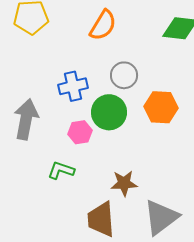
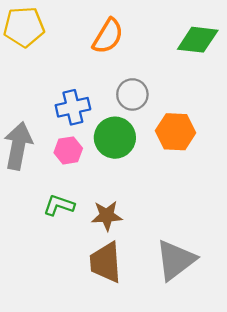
pink hexagon: (80, 132) -> (68, 150), moved
brown star: (124, 183) -> (107, 216), moved

